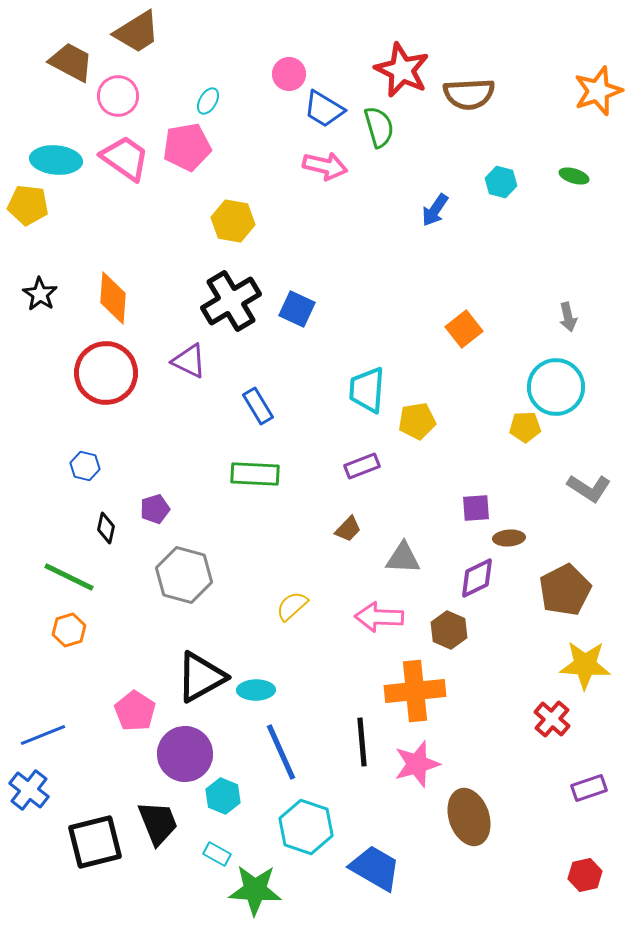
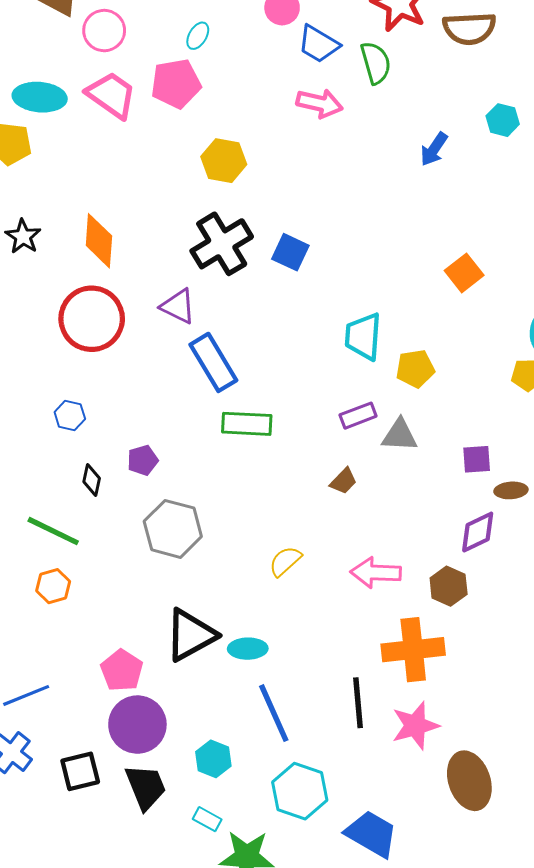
blue rectangle: (258, 406) -> (213, 362), moved, size x1.5
gray triangle: (403, 558) -> (400, 435), moved
purple circle: (185, 754) -> (137, 725), moved
black square: (95, 842) -> (80, 771), moved, size x0.7

